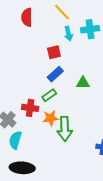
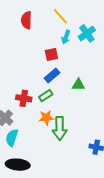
cyan cross: (90, 29) -> (87, 33), turned -30
cyan arrow: (68, 34) -> (66, 37), turned 32
red cross: (30, 108) -> (24, 98), moved

